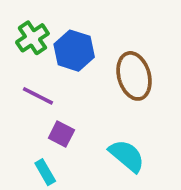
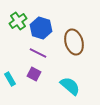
purple line: (38, 96) -> (38, 53), moved
cyan rectangle: (45, 172) -> (10, 79), moved

